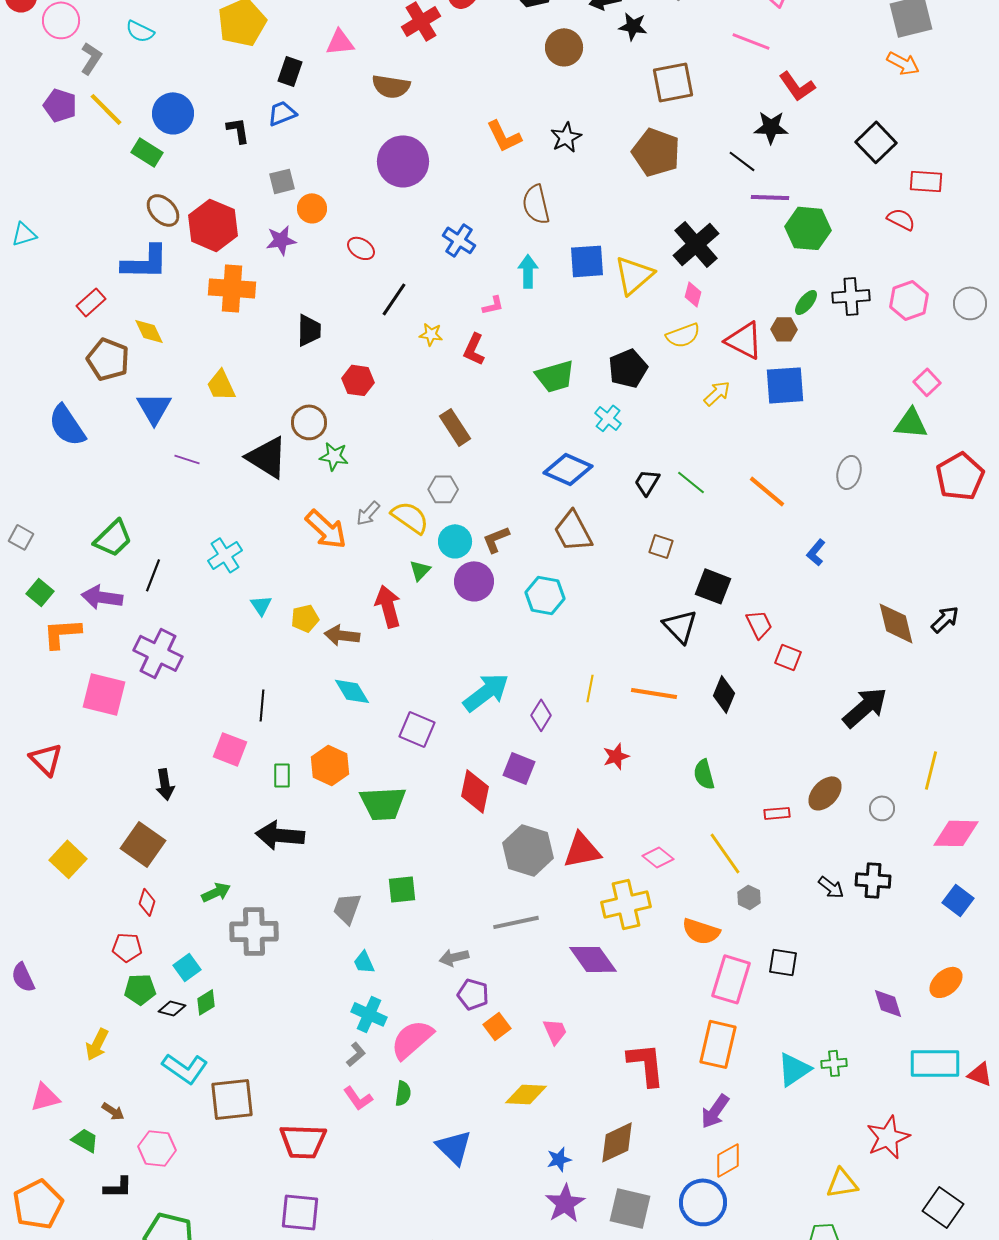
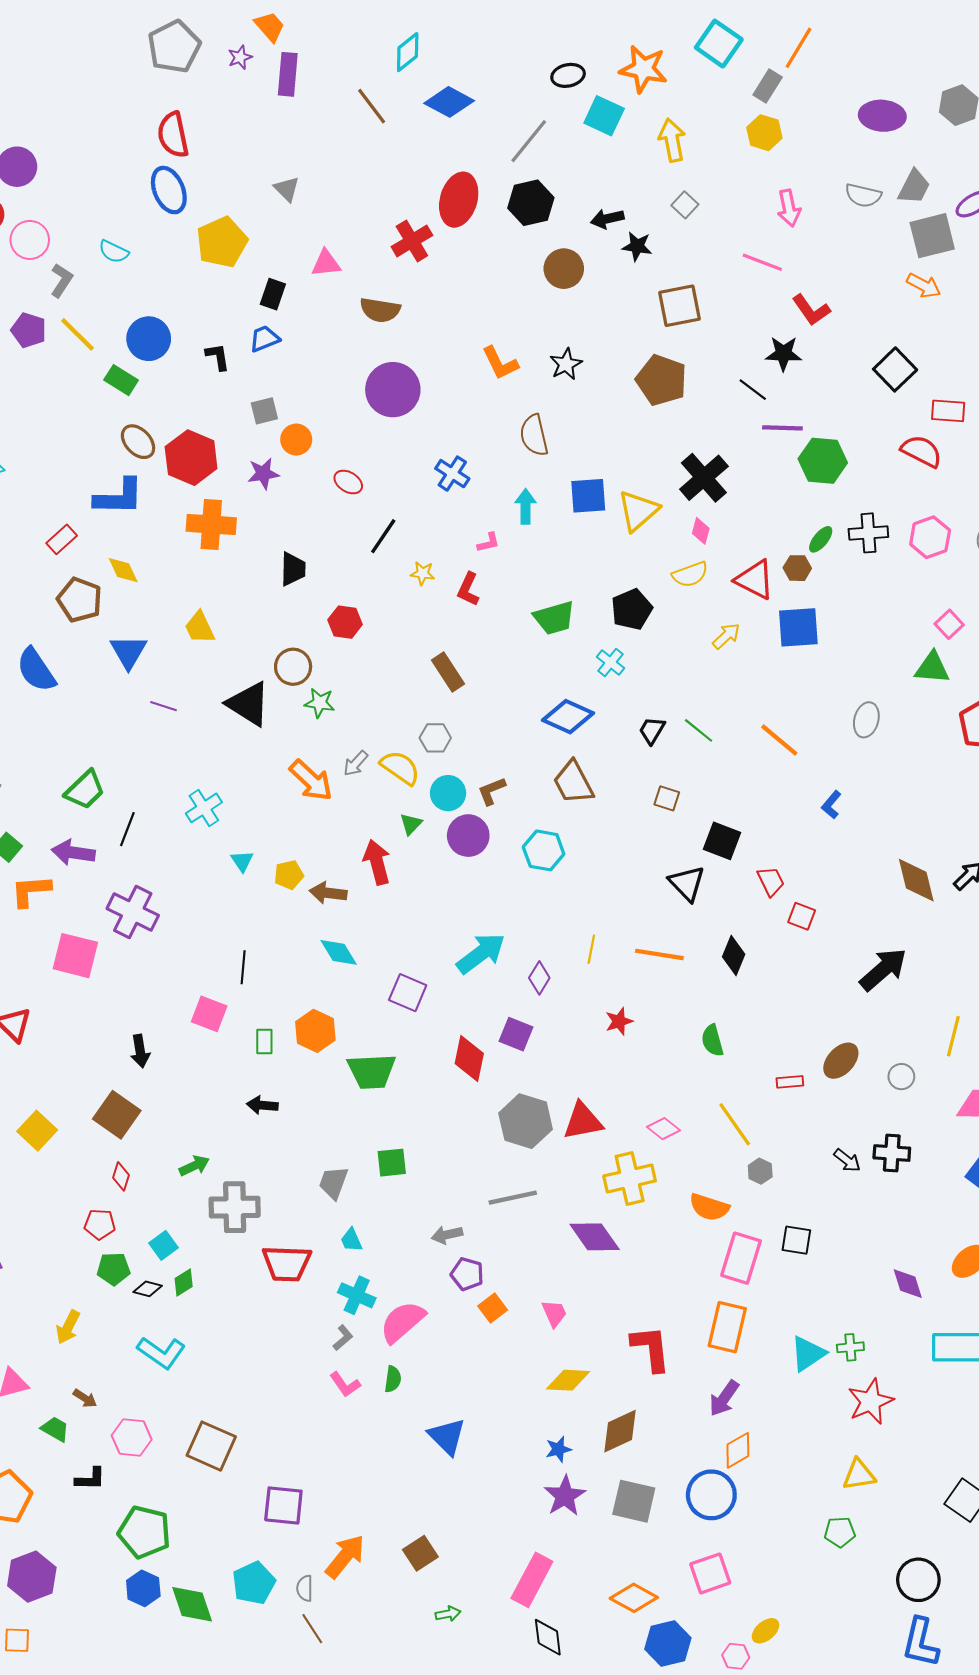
red semicircle: (901, 219) -> (922, 451), size x1.4
black arrow: (280, 835) -> (262, 1105), size x0.6
yellow diamond: (526, 1094) -> (568, 1380), moved
brown square: (232, 1099) -> (211, 1446), moved, turned 30
red star: (888, 1137) -> (871, 1401), moved
red trapezoid: (303, 1141) -> (287, 1263), moved

